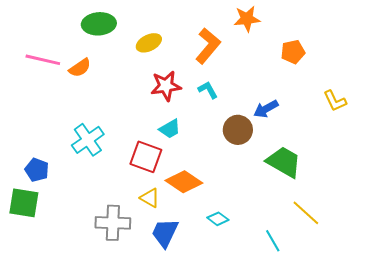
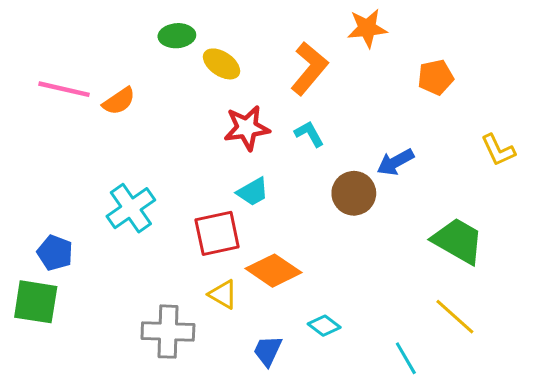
green ellipse: (99, 24) -> (177, 36), moved, size x0.7
yellow ellipse: (149, 43) -> (222, 64), turned 60
red square: (146, 157) -> (217, 233), turned -32
green trapezoid: (284, 162) -> (458, 241), moved
blue trapezoid: (165, 233) -> (268, 351), moved, size x0.7

